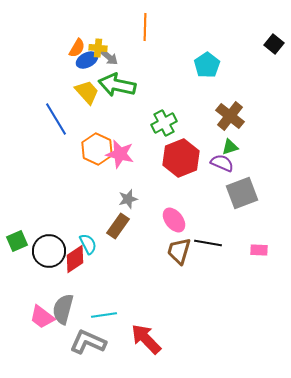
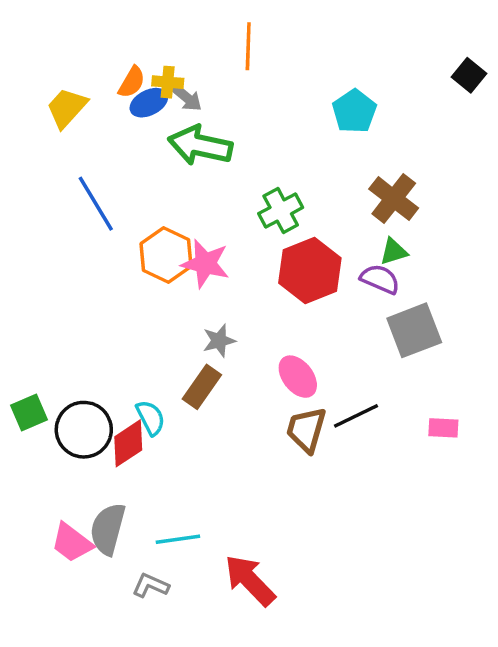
yellow trapezoid: (87, 92) -> (67, 108), moved, turned -96
black line: (208, 243) -> (356, 416), turned -36
gray L-shape: (88, 342) -> (151, 585), size x0.6

